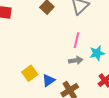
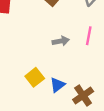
gray arrow: (76, 60) -> (61, 41), moved

